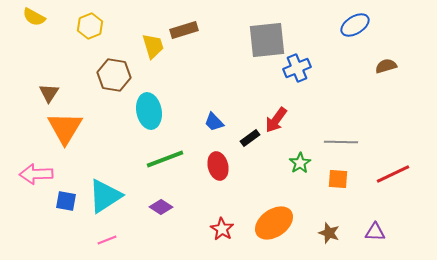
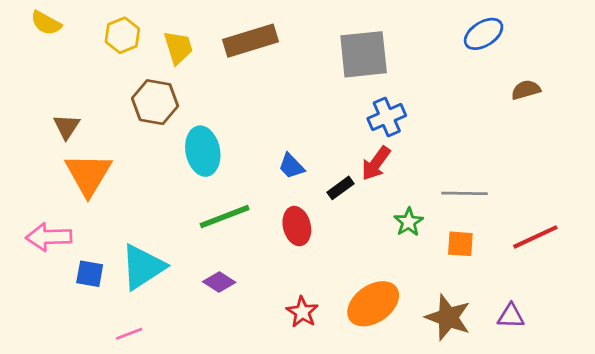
brown rectangle: (184, 30) -> (250, 41), size x1.4
yellow trapezoid: (153, 46) -> (178, 48), moved
blue cross: (297, 68) -> (387, 117), moved
brown star: (329, 233) -> (448, 317), size x1.6
pink line: (107, 240) -> (129, 334), moved

